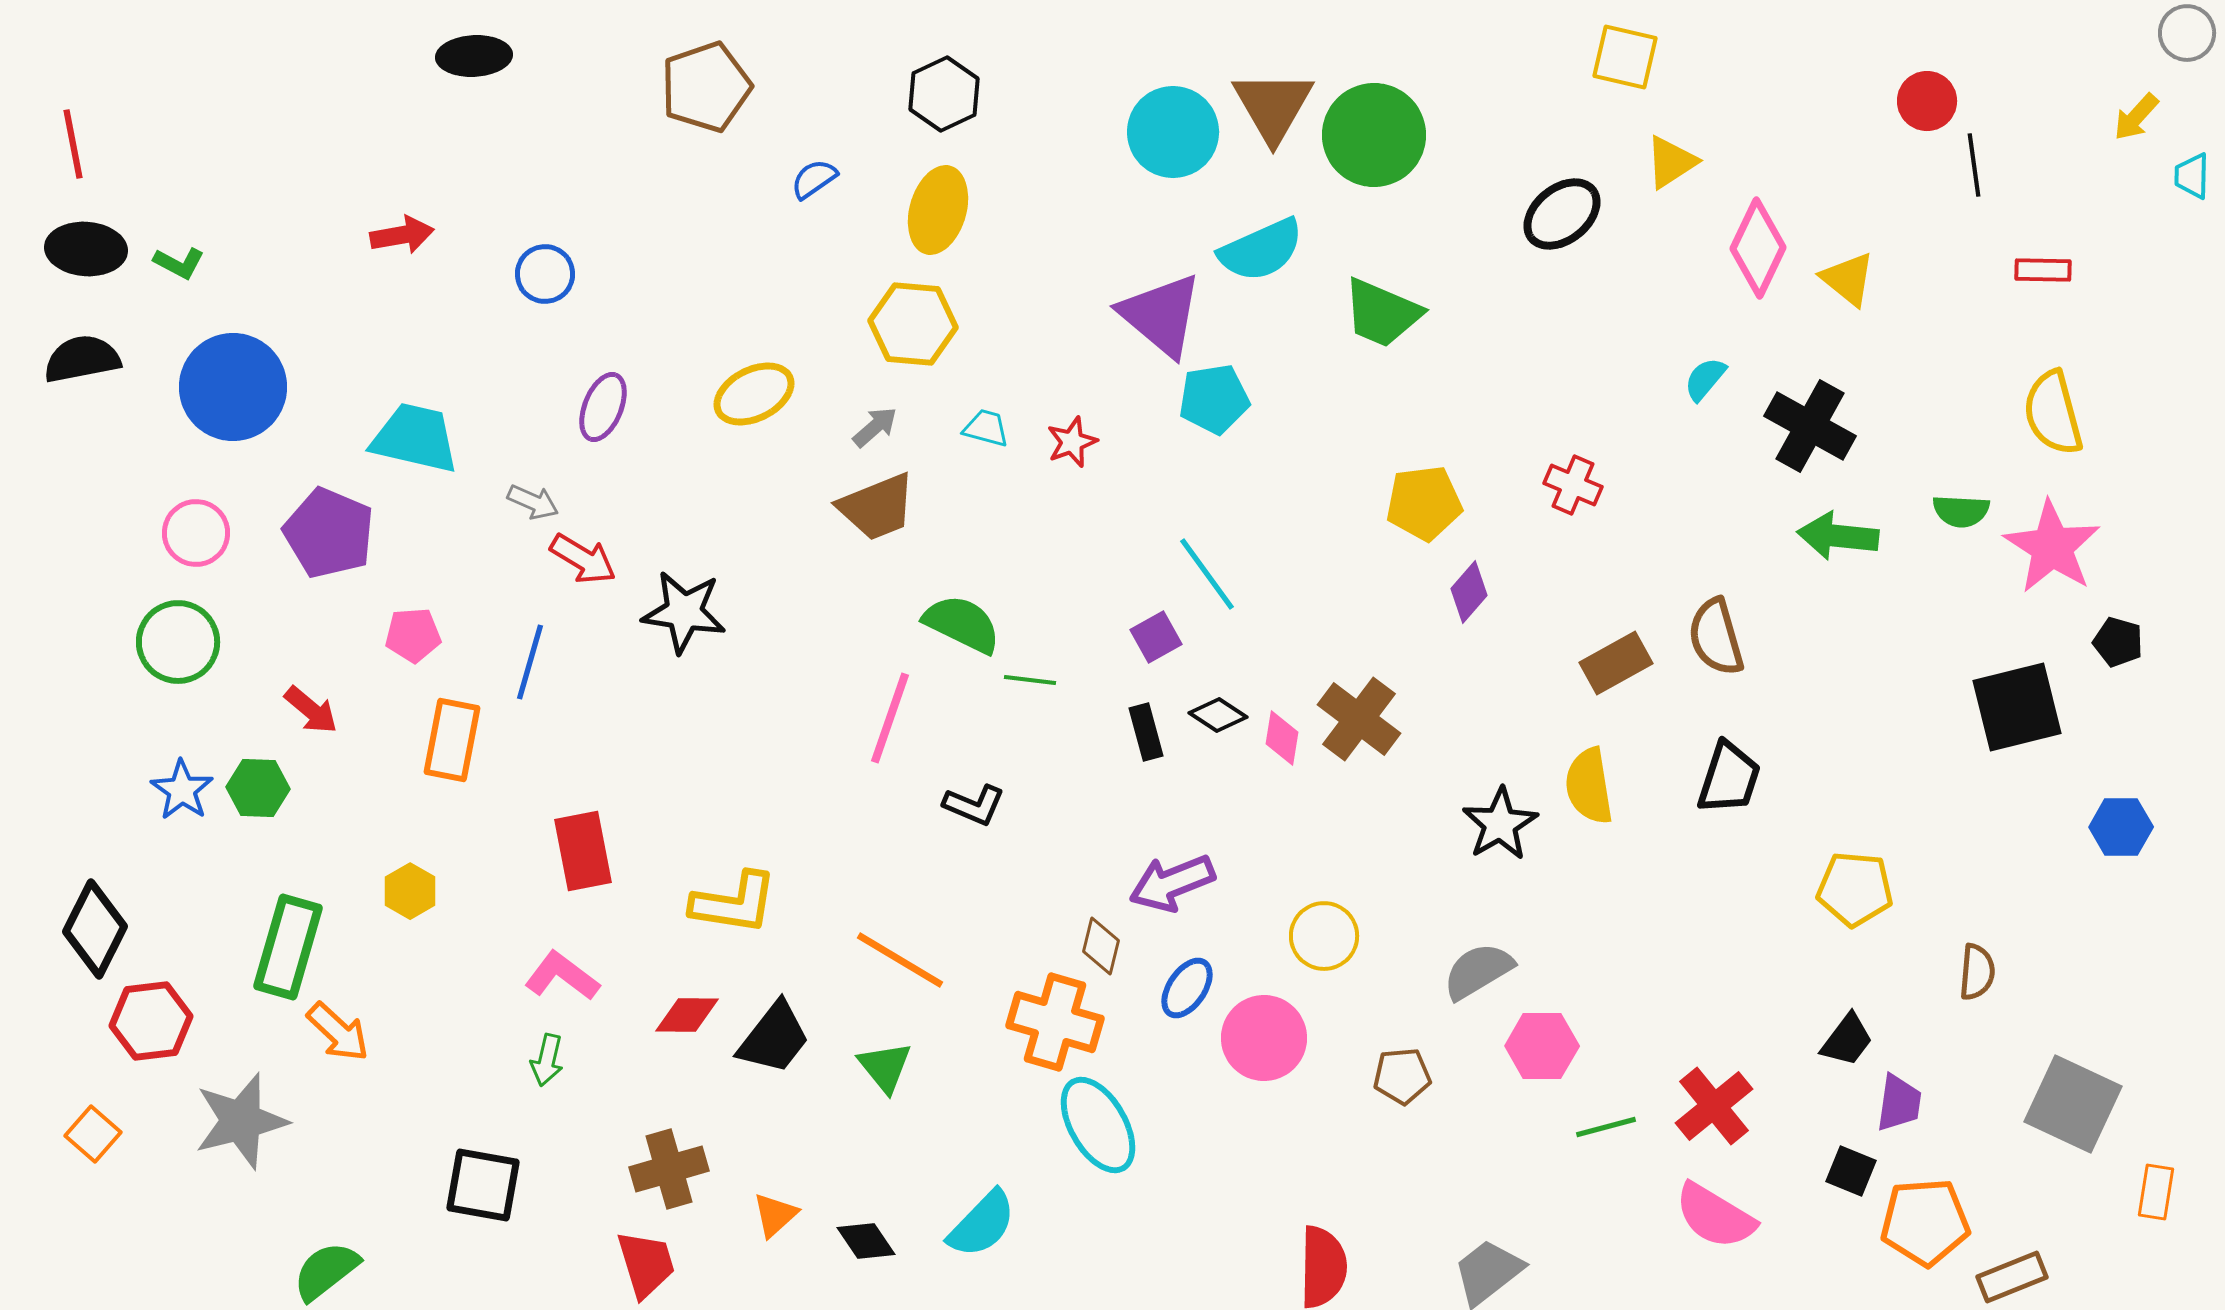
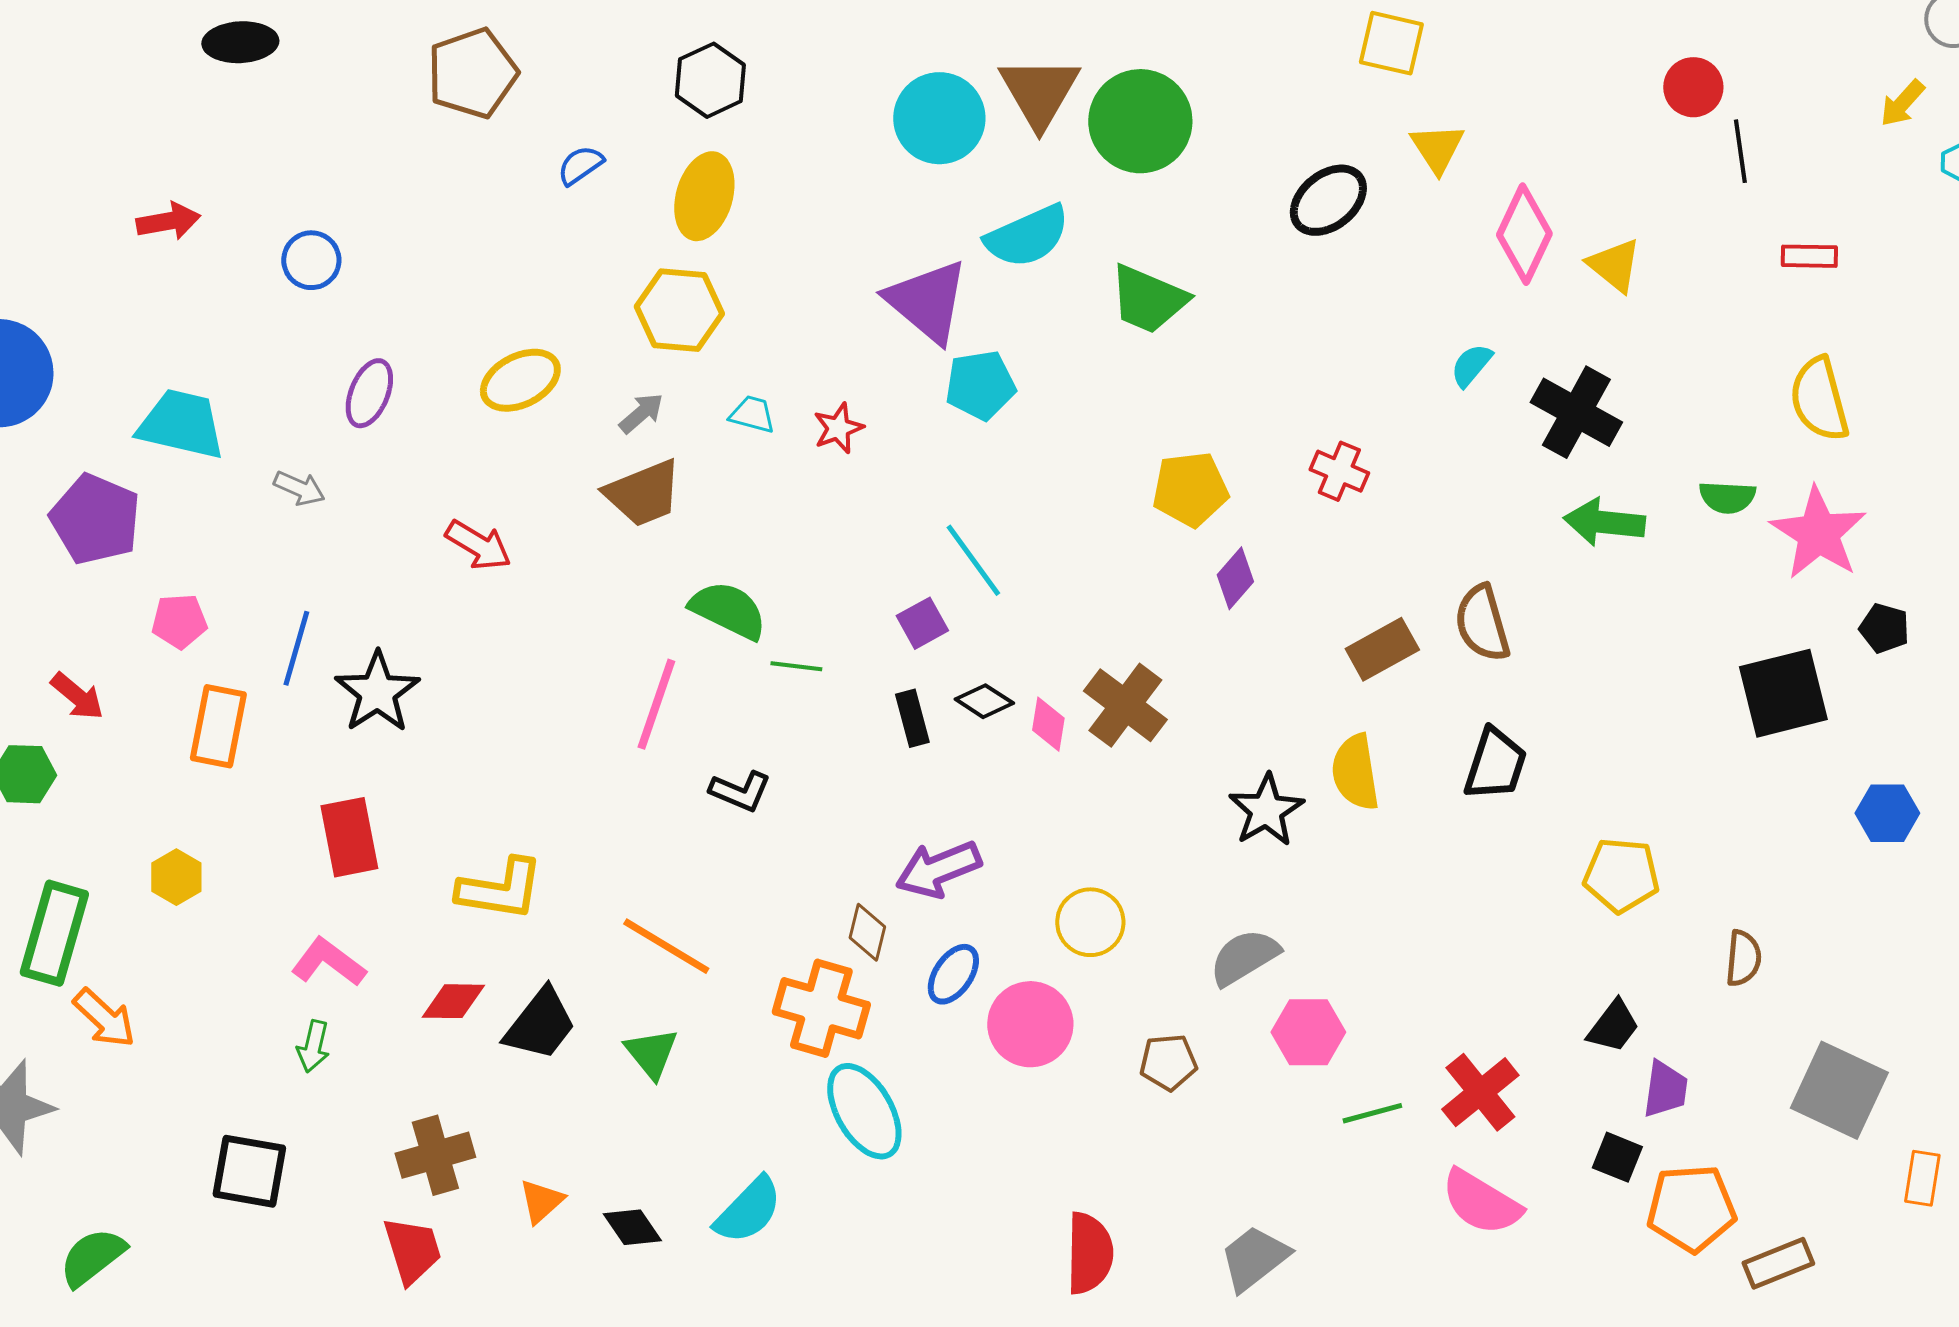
yellow triangle: (1671, 162) -> (1437, 148), turned -30
red arrow: (583, 559) -> (478, 545), moved
black star: (684, 612) -> (377, 692), moved, turned 30

